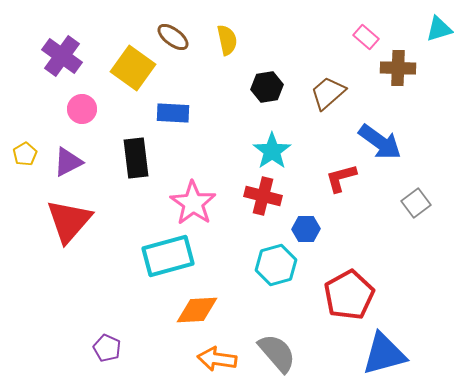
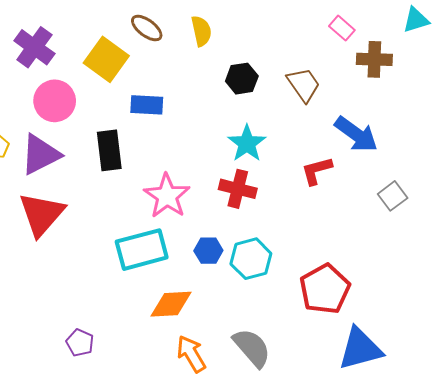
brown trapezoid: (328, 93) -> (304, 85), turned 96
pink circle: (82, 109) -> (55, 101), size x1.4
purple triangle: (68, 162) -> (40, 154), size x1.4
blue hexagon: (306, 229) -> (208, 251), moved
orange arrow: (217, 359) -> (191, 354), turned 51

